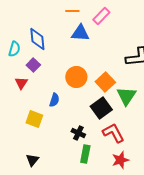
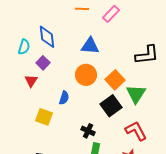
blue triangle: (80, 33) -> (90, 46), moved
red L-shape: (113, 133) -> (136, 131), moved

